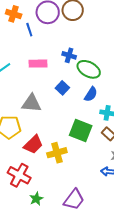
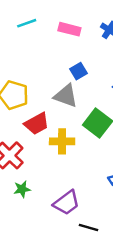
blue square: (62, 88) -> (78, 71), moved
gray triangle: (31, 103) -> (66, 96), moved

